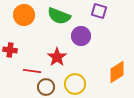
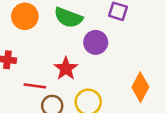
orange diamond: (117, 72) -> (140, 87), turned -30

